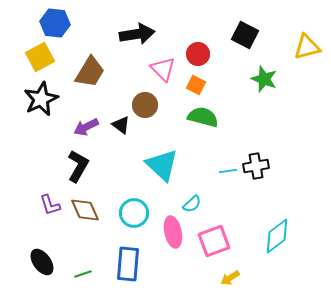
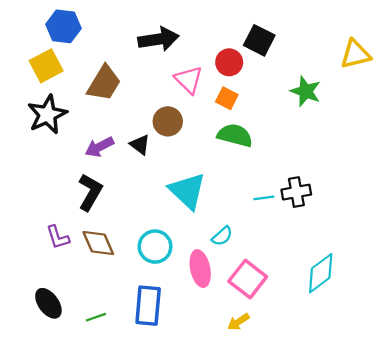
black square: (245, 35) -> (259, 40), moved
pink square: (214, 241) -> (248, 279), turned -32
yellow arrow: (230, 278) -> (238, 322), moved

